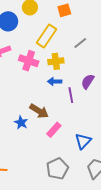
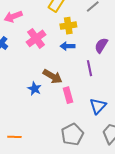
pink cross: (29, 61) -> (36, 38), moved, turned 36
purple line: (71, 95) -> (89, 68), moved
pink rectangle: (54, 130) -> (68, 95), turned -56

